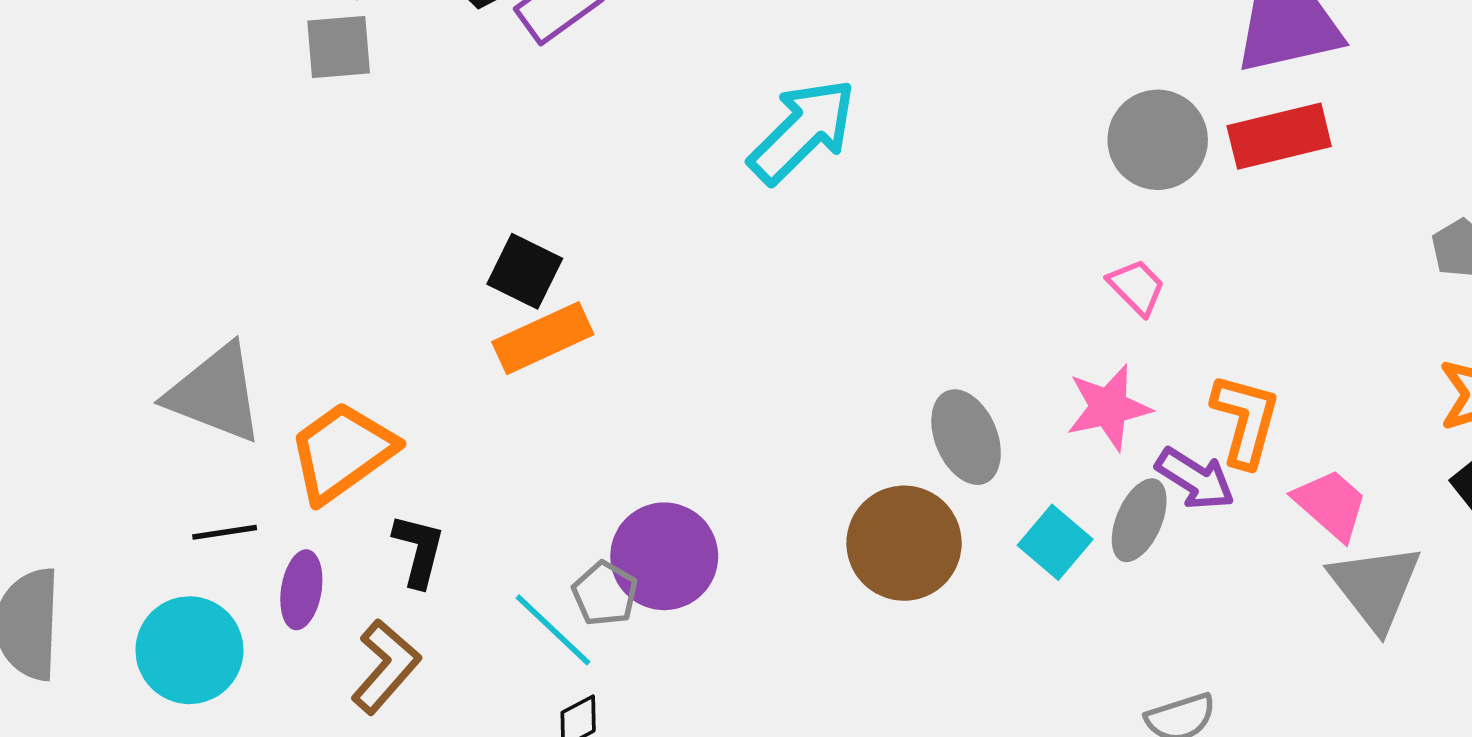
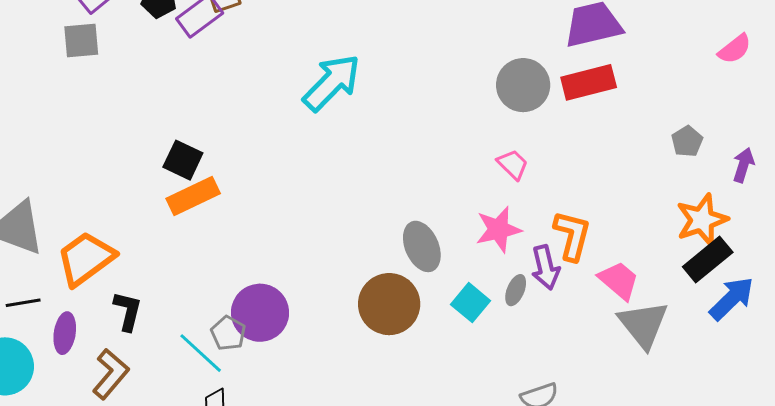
purple arrow: (1195, 479) -> (546, 267), turned 45
gray ellipse: (1139, 520) -> (516, 290), size x0.7

